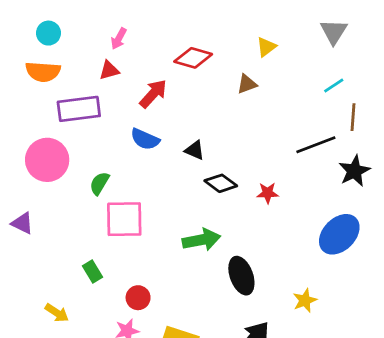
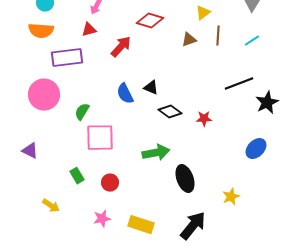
brown line: (353, 117) -> (218, 36), moved
blue semicircle: (145, 139) -> (125, 94), moved, turned 40
purple triangle: (22, 223) -> (30, 151), moved
blue ellipse: (339, 234) -> (256, 149), size x0.7
red circle: (138, 298) -> (110, 183), moved

